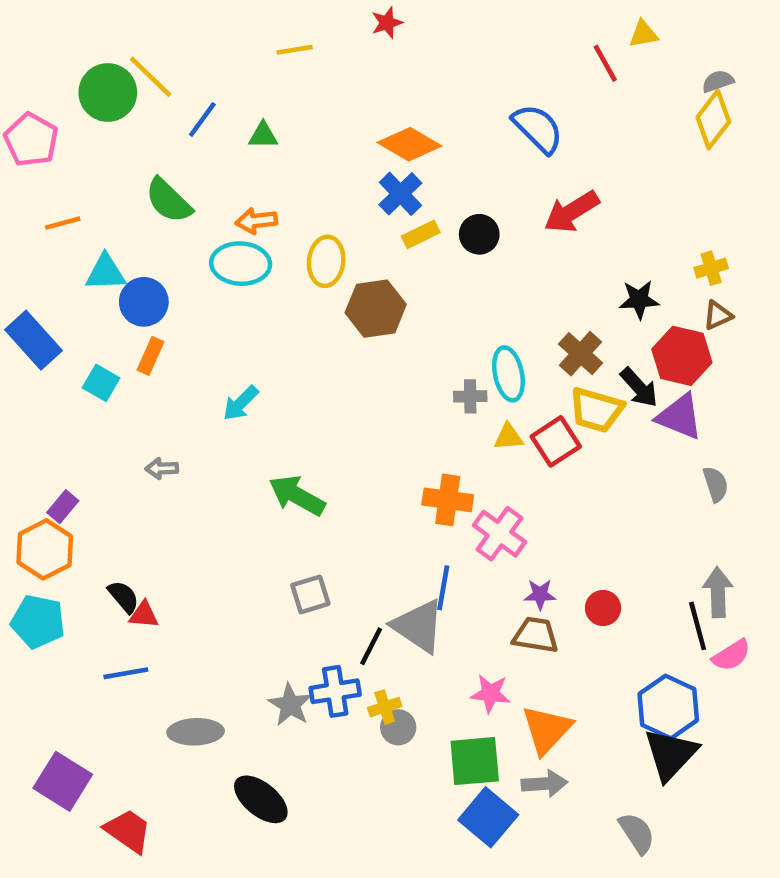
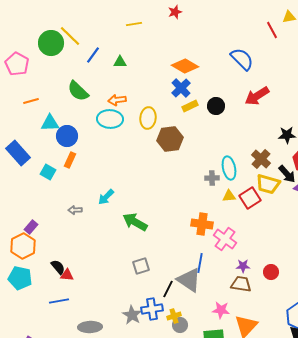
cyan arrow: (241, 403) -> (106, 197), moved

